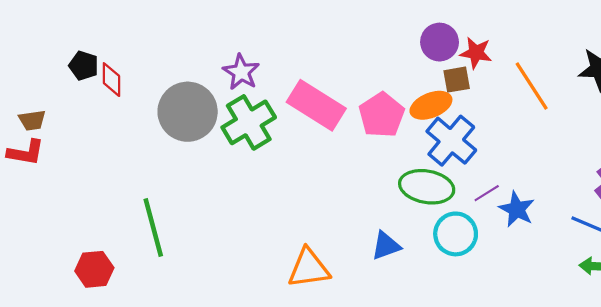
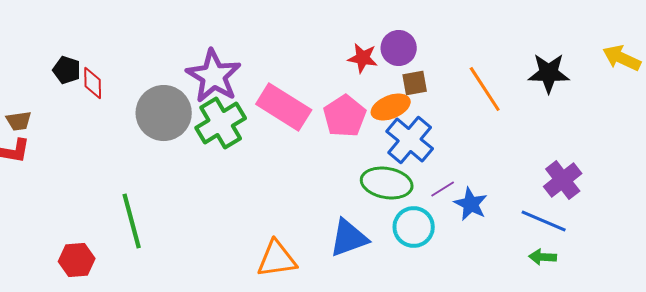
red star: (476, 53) -> (363, 58), moved
purple star: (241, 72) -> (214, 76), size x1.6
blue triangle: (386, 246) -> (349, 238), size x1.4

